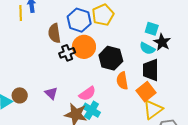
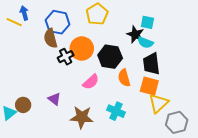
yellow line: (21, 13) -> (14, 22), turned -56
blue hexagon: (79, 20) -> (58, 22), moved
black star: (162, 42) -> (135, 34), moved
orange square: (146, 92) -> (149, 86), turned -30
pink semicircle: (87, 94) -> (91, 82), moved
cyan cross: (91, 110) -> (116, 111), moved

